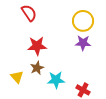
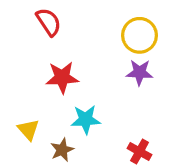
brown star: (37, 68) -> (62, 150), moved
cyan star: (56, 80) -> (86, 120), moved

